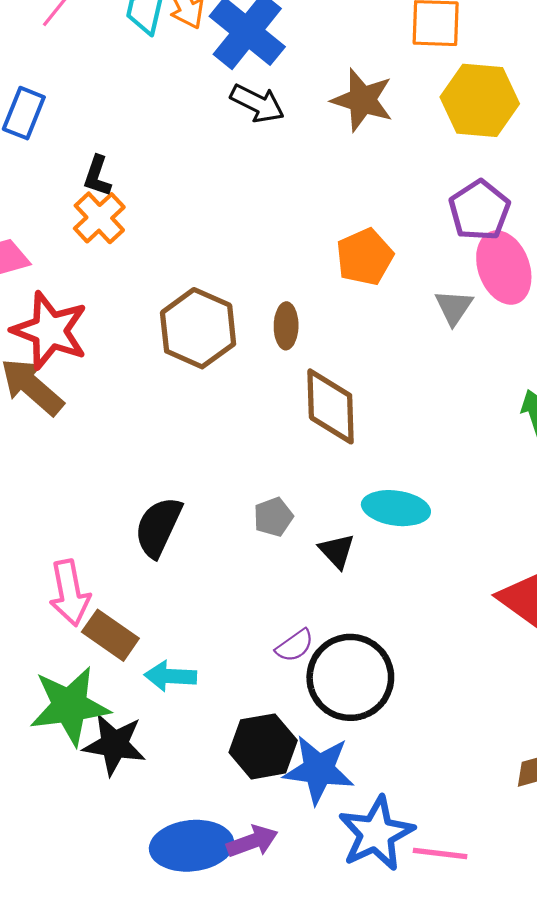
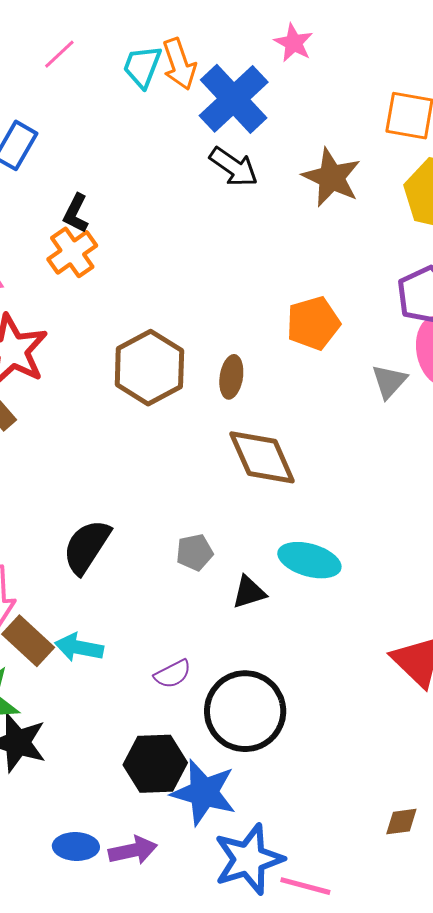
brown diamond: (331, 406) -> (262, 457), turned -30
black triangle: (337, 551) -> (249, 592), turned 48
purple semicircle: (295, 646) -> (173, 674), moved
cyan arrow: (170, 676) -> (79, 648), moved
blue ellipse: (192, 846) -> (76, 847), size x0.6

